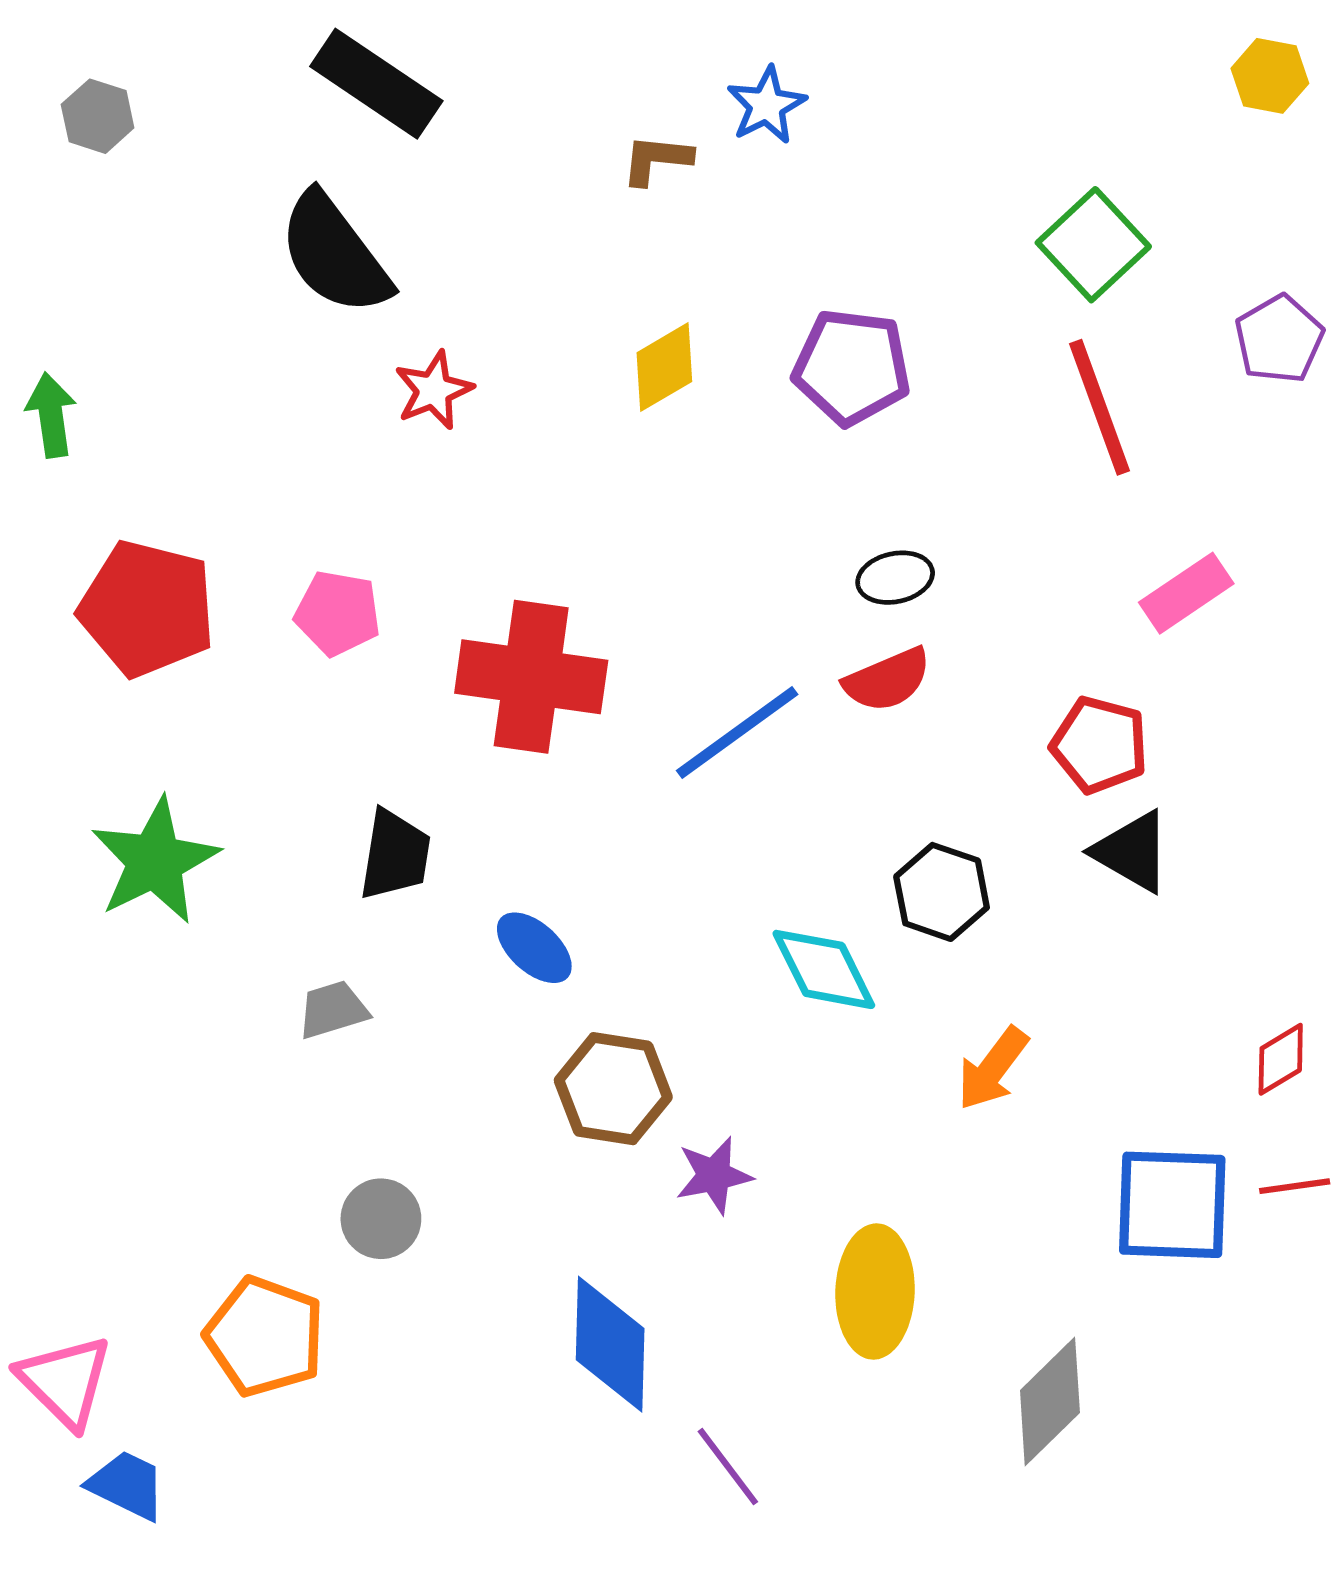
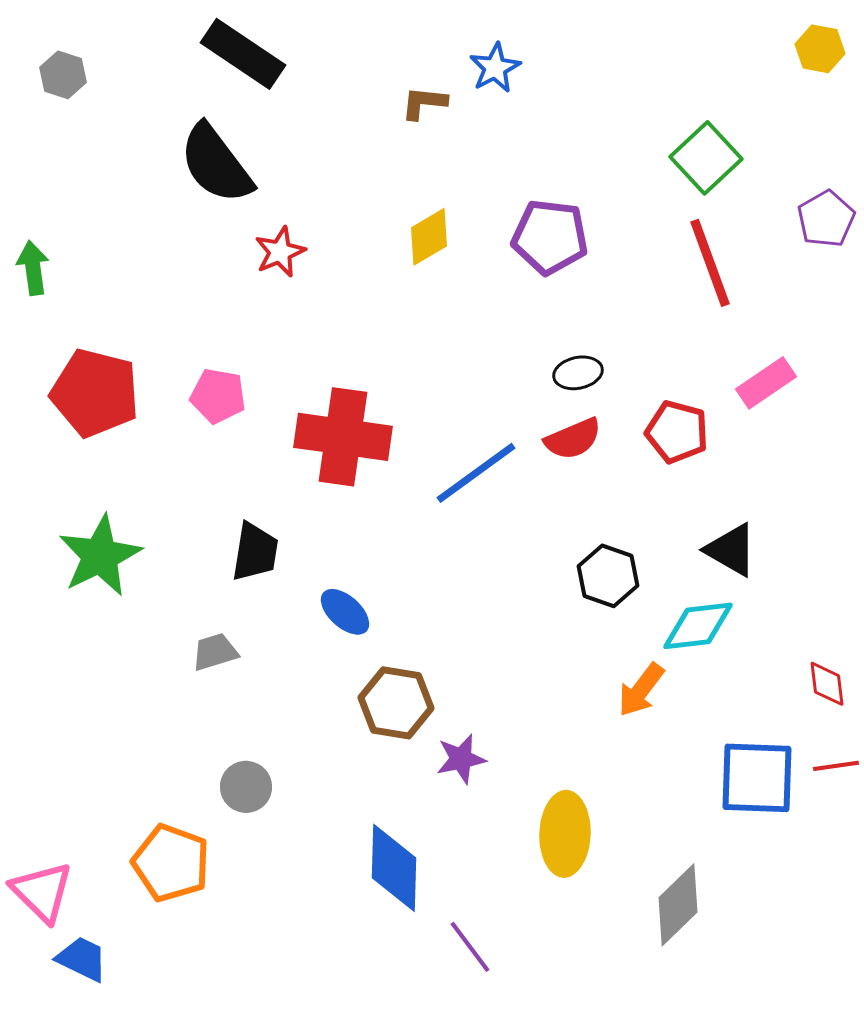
red pentagon: (1100, 745) -> (677, 432), moved
cyan diamond: (824, 969) -> (698, 626), moved, turned -70
red diamond: (1281, 1059) -> (827, 684), turned -66

